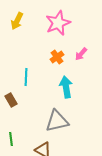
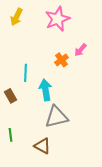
orange cross: (57, 57) -> (61, 60), moved
cyan arrow: (66, 87) -> (45, 90), moved

